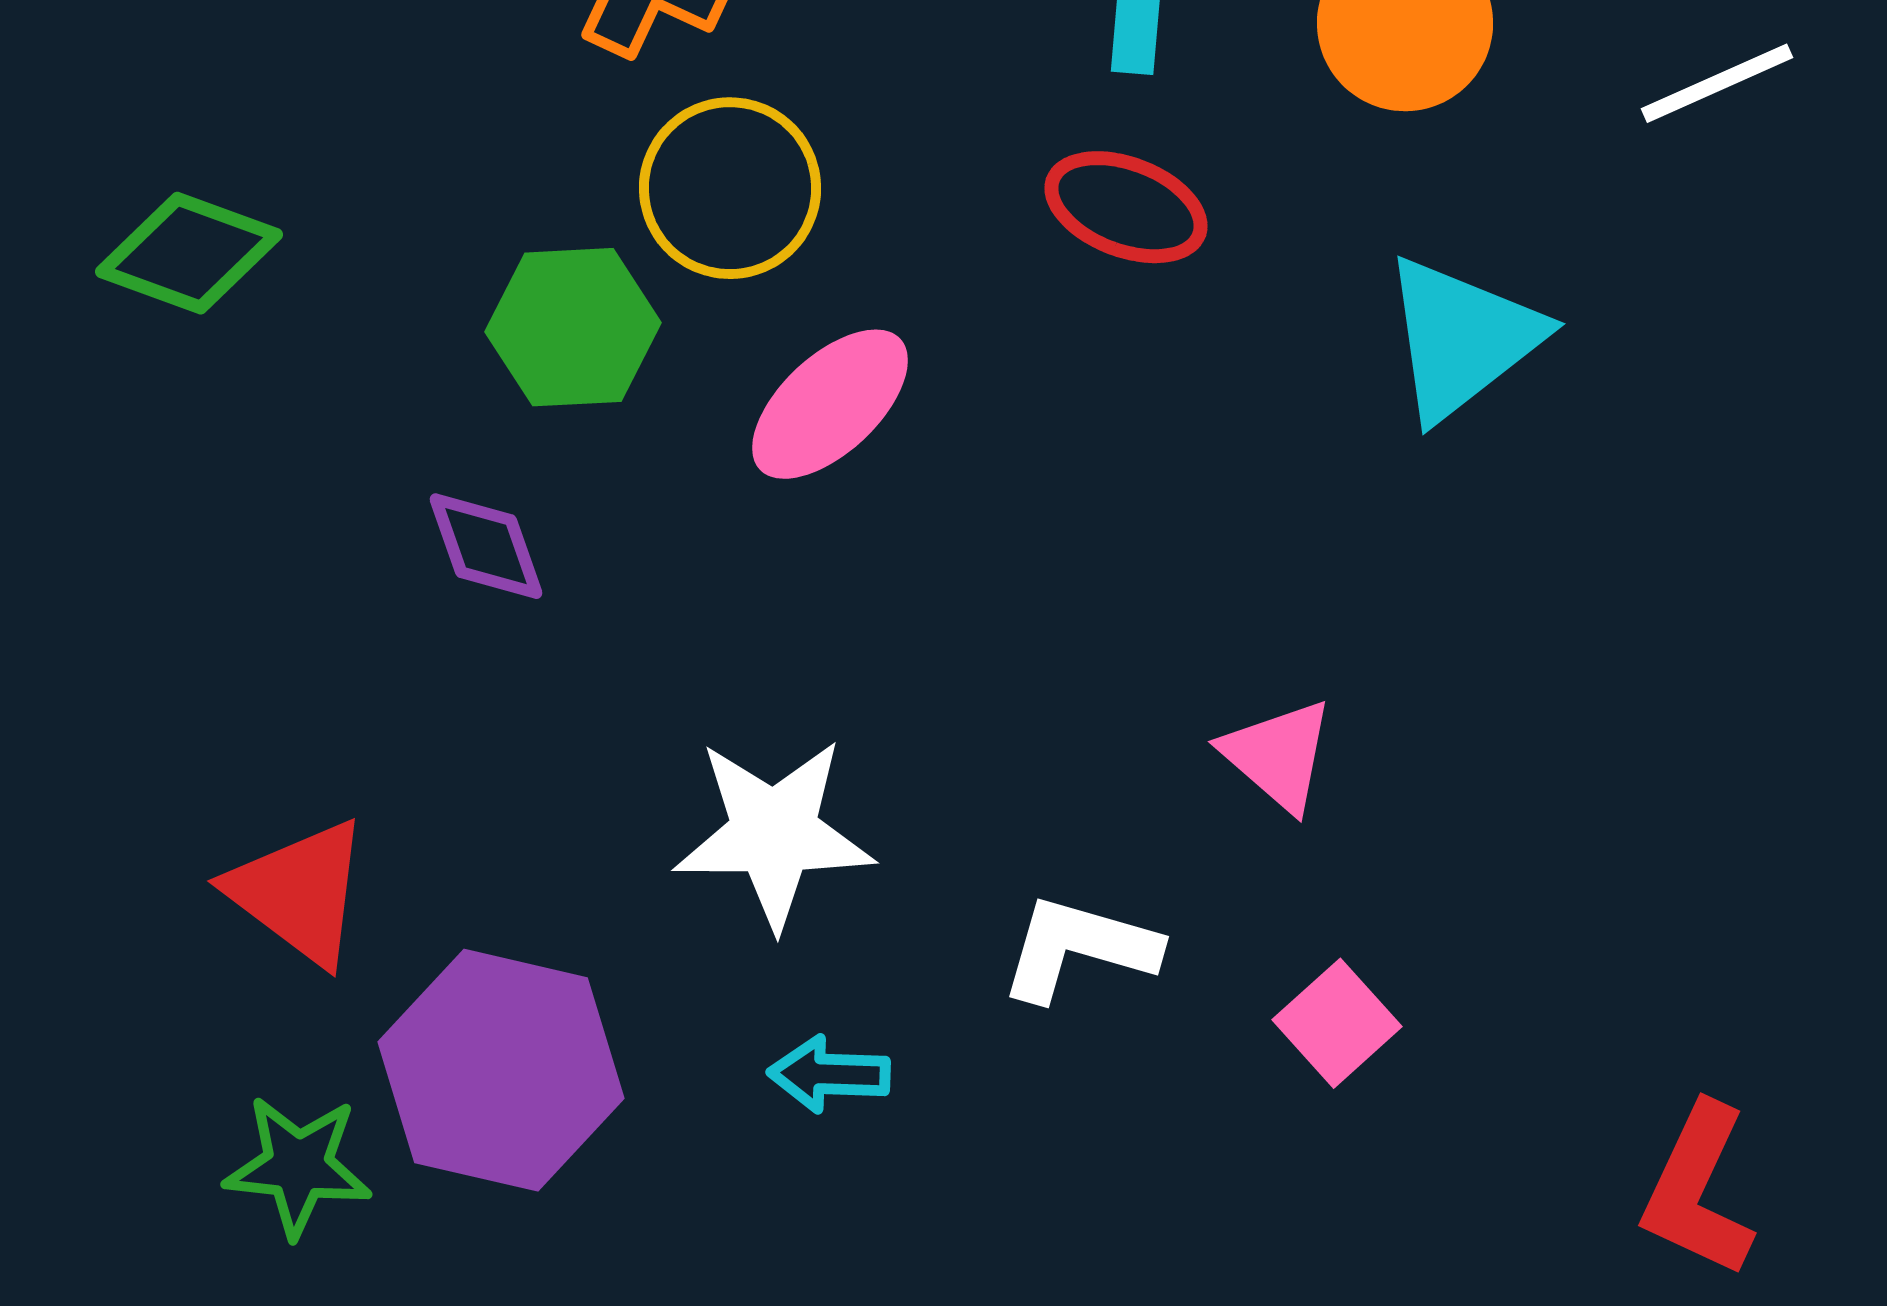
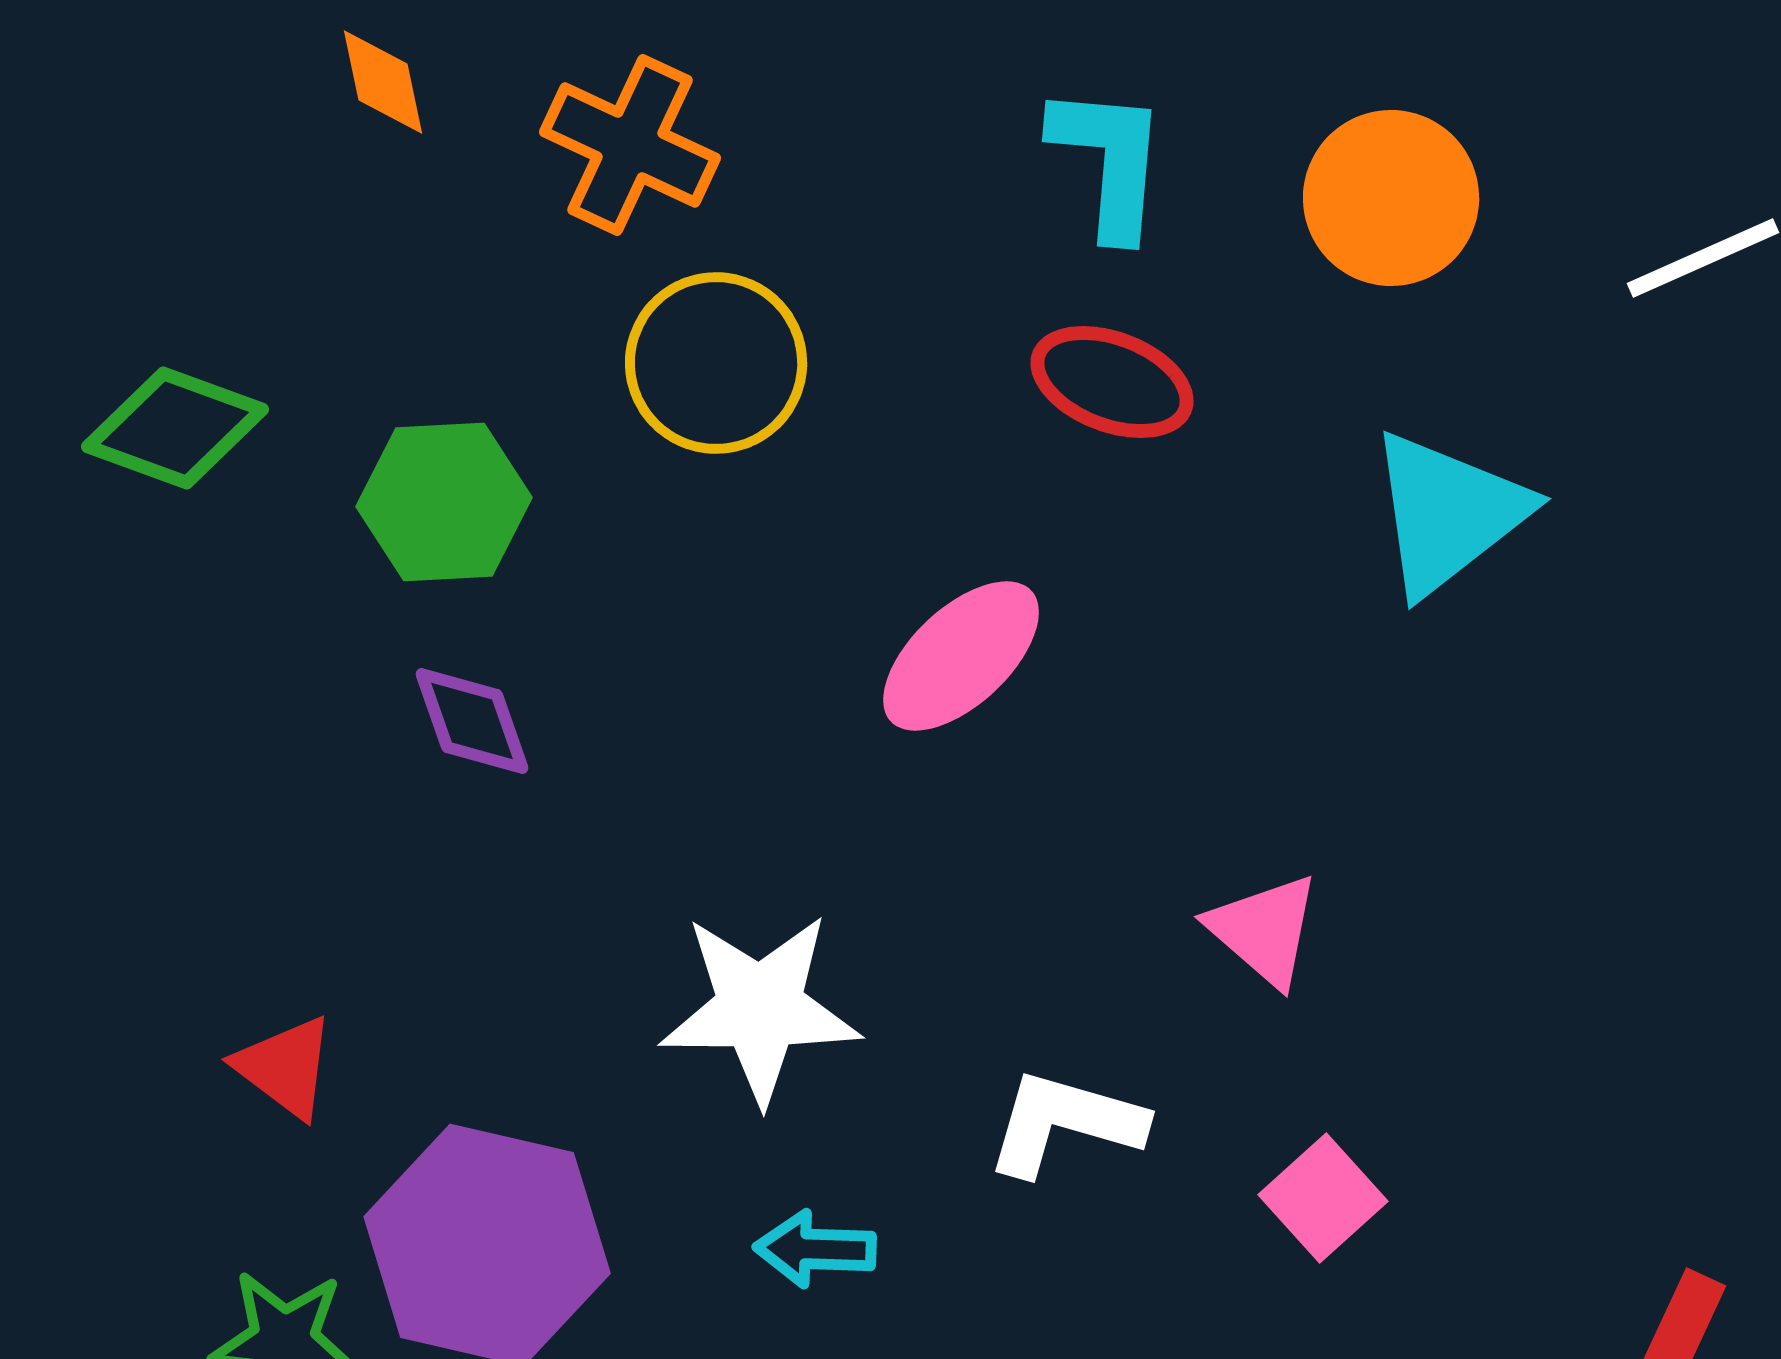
green hexagon: (573, 327) -> (444, 502), moved
pink ellipse: (830, 404) -> (961, 656), moved
red triangle: (299, 892) -> (285, 1067), size x0.7

